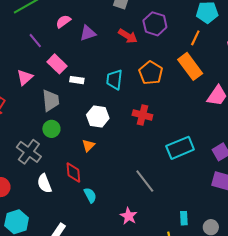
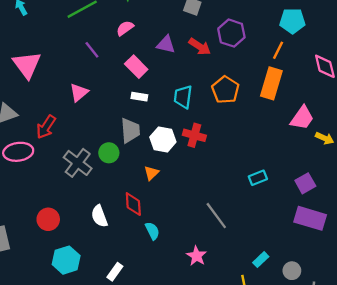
purple triangle: (88, 33) -> (166, 44), moved, turned 30
pink rectangle: (57, 64) -> (136, 67), moved
orange rectangle: (190, 66) -> (271, 83), turned 52
gray trapezoid: (51, 100) -> (130, 130), moved
red cross: (142, 115) -> (194, 135), moved
cyan rectangle: (180, 148) -> (258, 178), size x0.6
gray cross: (29, 152) -> (78, 163), moved
cyan rectangle: (184, 218) -> (261, 260), turned 48

